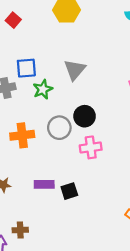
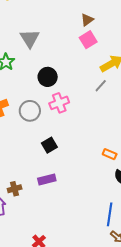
gray circle: (59, 128) -> (30, 111), moved
purple rectangle: (44, 184) -> (47, 180), moved

